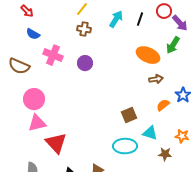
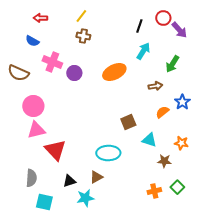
red arrow: (27, 11) -> (40, 18), moved, turned 136
cyan arrow: (116, 19) -> (143, 51), moved
green arrow: (173, 45) -> (172, 64), moved
orange ellipse: (148, 55) -> (114, 72), moved, turned -50
purple circle: (85, 63) -> (74, 73), moved
cyan ellipse: (125, 146) -> (108, 153), moved

